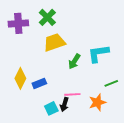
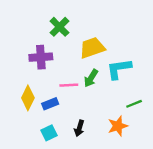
purple cross: (18, 23) -> (41, 57), moved
yellow trapezoid: (54, 42) -> (92, 48), moved
pink line: (72, 94) -> (69, 85), moved
cyan square: (51, 108) -> (49, 133), moved

